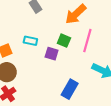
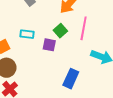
green square: (64, 41) -> (60, 31), turned 32

